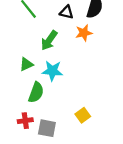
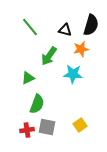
cyan star: (52, 71) -> (73, 74), moved
gray square: (47, 128) -> (47, 127), moved

